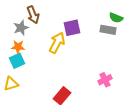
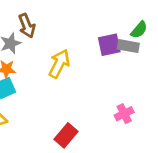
green semicircle: (116, 18) -> (139, 30), turned -72
purple square: (72, 28) -> (109, 45), moved

